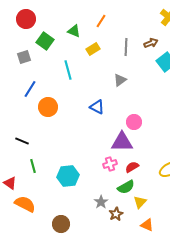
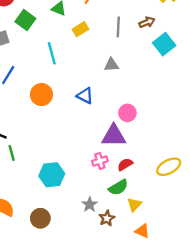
gray triangle: (120, 80) -> (111, 65), turned 32
orange circle: (48, 107) -> (41, 95), moved
green line: (33, 166) -> (12, 153), moved
brown circle: (61, 224) -> (40, 218), moved

